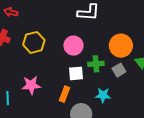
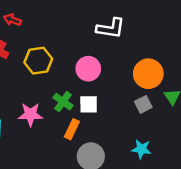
green cross: (96, 64) -> (63, 102), moved, turned 35
cyan star: (103, 95) -> (141, 149), moved

